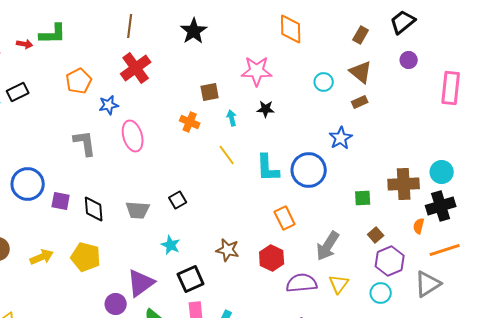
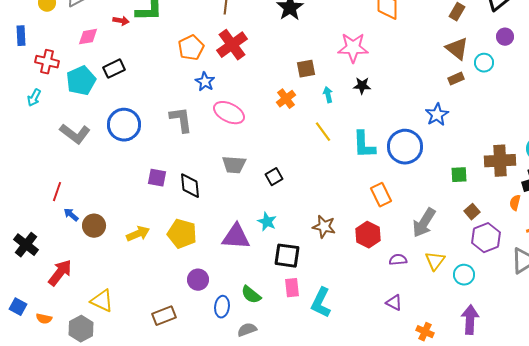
orange pentagon: (79, 81) -> (191, 48), moved
cyan circle: (324, 82) -> (484, 63), moved
blue star: (109, 105) -> (205, 82), turned -30
orange cross: (190, 122) -> (286, 99), turned 30
pink ellipse: (133, 136) -> (229, 113), turned -48
blue circle: (28, 184) -> (124, 125), moved
gray trapezoid: (138, 210) -> (234, 165), moved
black square: (191, 279) -> (287, 256), turned 32
purple triangle: (141, 283) -> (236, 237), moved, turned 40
purple semicircle: (302, 283) -> (398, 260), size x0.6
cyan circle: (381, 293) -> (464, 275), moved
purple circle: (116, 304) -> (198, 280), moved

